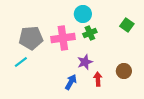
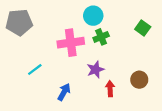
gray pentagon: (31, 38) -> (19, 22), moved
cyan line: (21, 62) -> (35, 70), moved
blue arrow: (71, 82) -> (64, 92), moved

